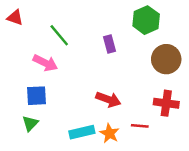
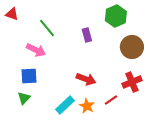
red cross: (166, 103) -> (132, 82), turned -30
red line: (140, 126) -> (111, 100), turned -40
cyan rectangle: (82, 132) -> (65, 105), turned -30

